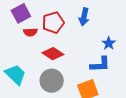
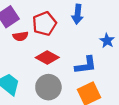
blue L-shape: (100, 64) -> (86, 65), moved

